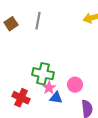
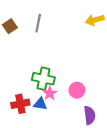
red cross: (21, 98) -> (20, 104), turned -36
blue triangle: (56, 98) -> (40, 104), moved

